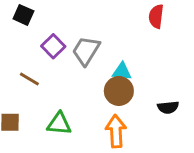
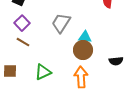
purple square: (53, 46) -> (22, 23), moved
green triangle: (59, 124) -> (43, 72), turned -30

